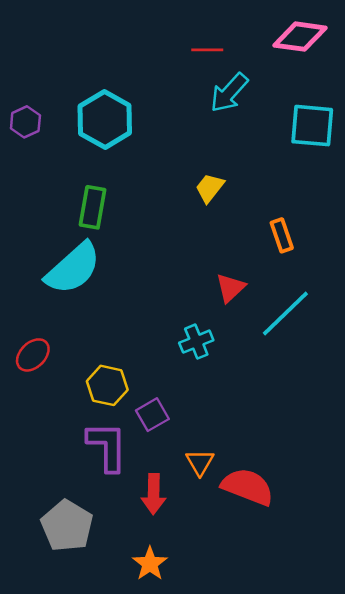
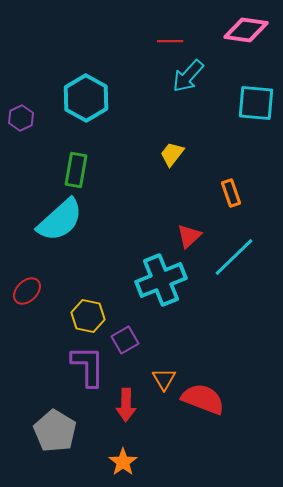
purple hexagon: (25, 122) -> (21, 118), moved
cyan cross: (196, 342) -> (161, 280), size x1.8

